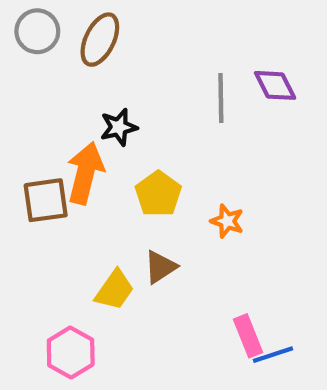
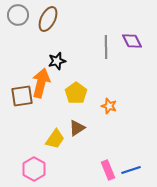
pink rectangle: (248, 336) -> (108, 170), moved

